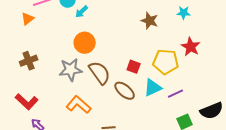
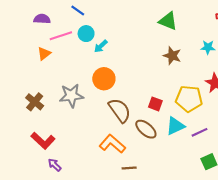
brown cross: (29, 61) -> (35, 102), moved, turned -30
gray star: (71, 70) -> (71, 96), moved
orange L-shape: (79, 105) -> (112, 144), moved

